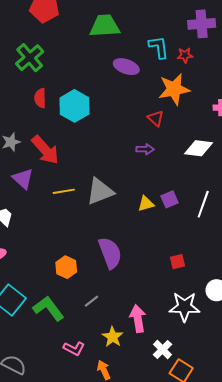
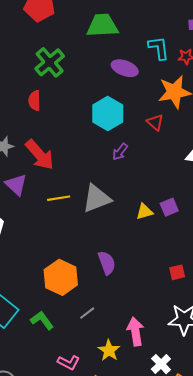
green cross: (30, 58) -> (50, 62), moved
cyan hexagon: (74, 106) -> (108, 114), moved
purple arrow: (145, 149) -> (120, 152), moved, turned 126
purple semicircle: (110, 253) -> (107, 263), size x0.7
orange hexagon: (66, 267) -> (61, 277), size x1.5
green L-shape: (48, 308) -> (42, 320), size x0.7

